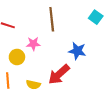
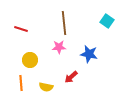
pink star: (33, 44) -> (59, 47), moved
red arrow: (59, 74) -> (71, 77), size x0.6

